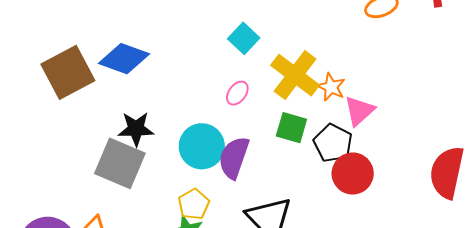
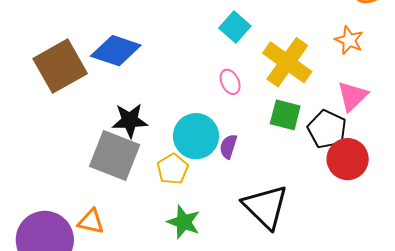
orange star: (331, 87) -> (349, 40), moved
pink ellipse: (237, 93) -> (230, 82), turned -60
purple semicircle: (234, 158) -> (228, 147), size x0.6
yellow pentagon: (194, 204) -> (173, 169), moved

